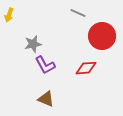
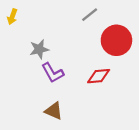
gray line: (78, 13) -> (90, 15), turned -63

